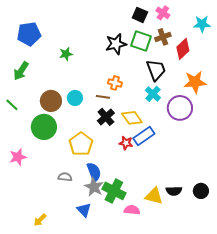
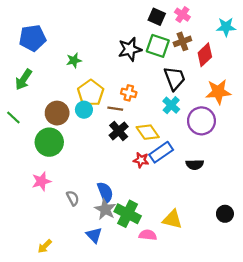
yellow pentagon: (81, 144) -> (91, 93), moved
pink star: (18, 157) -> (41, 181), moved
gray semicircle: (65, 177) -> (73, 198), turned 56
black semicircle: (174, 191) -> (195, 165), moved

